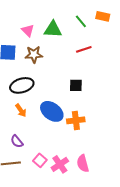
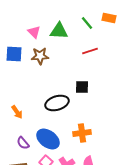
black ellipse: (22, 85) -> (57, 103), moved
orange arrow: (21, 110) -> (17, 112), moved
blue ellipse: (52, 111) -> (48, 139), moved
orange cross: (76, 120) -> (82, 133), moved

